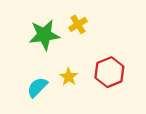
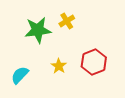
cyan semicircle: (37, 87) -> (20, 75), moved

